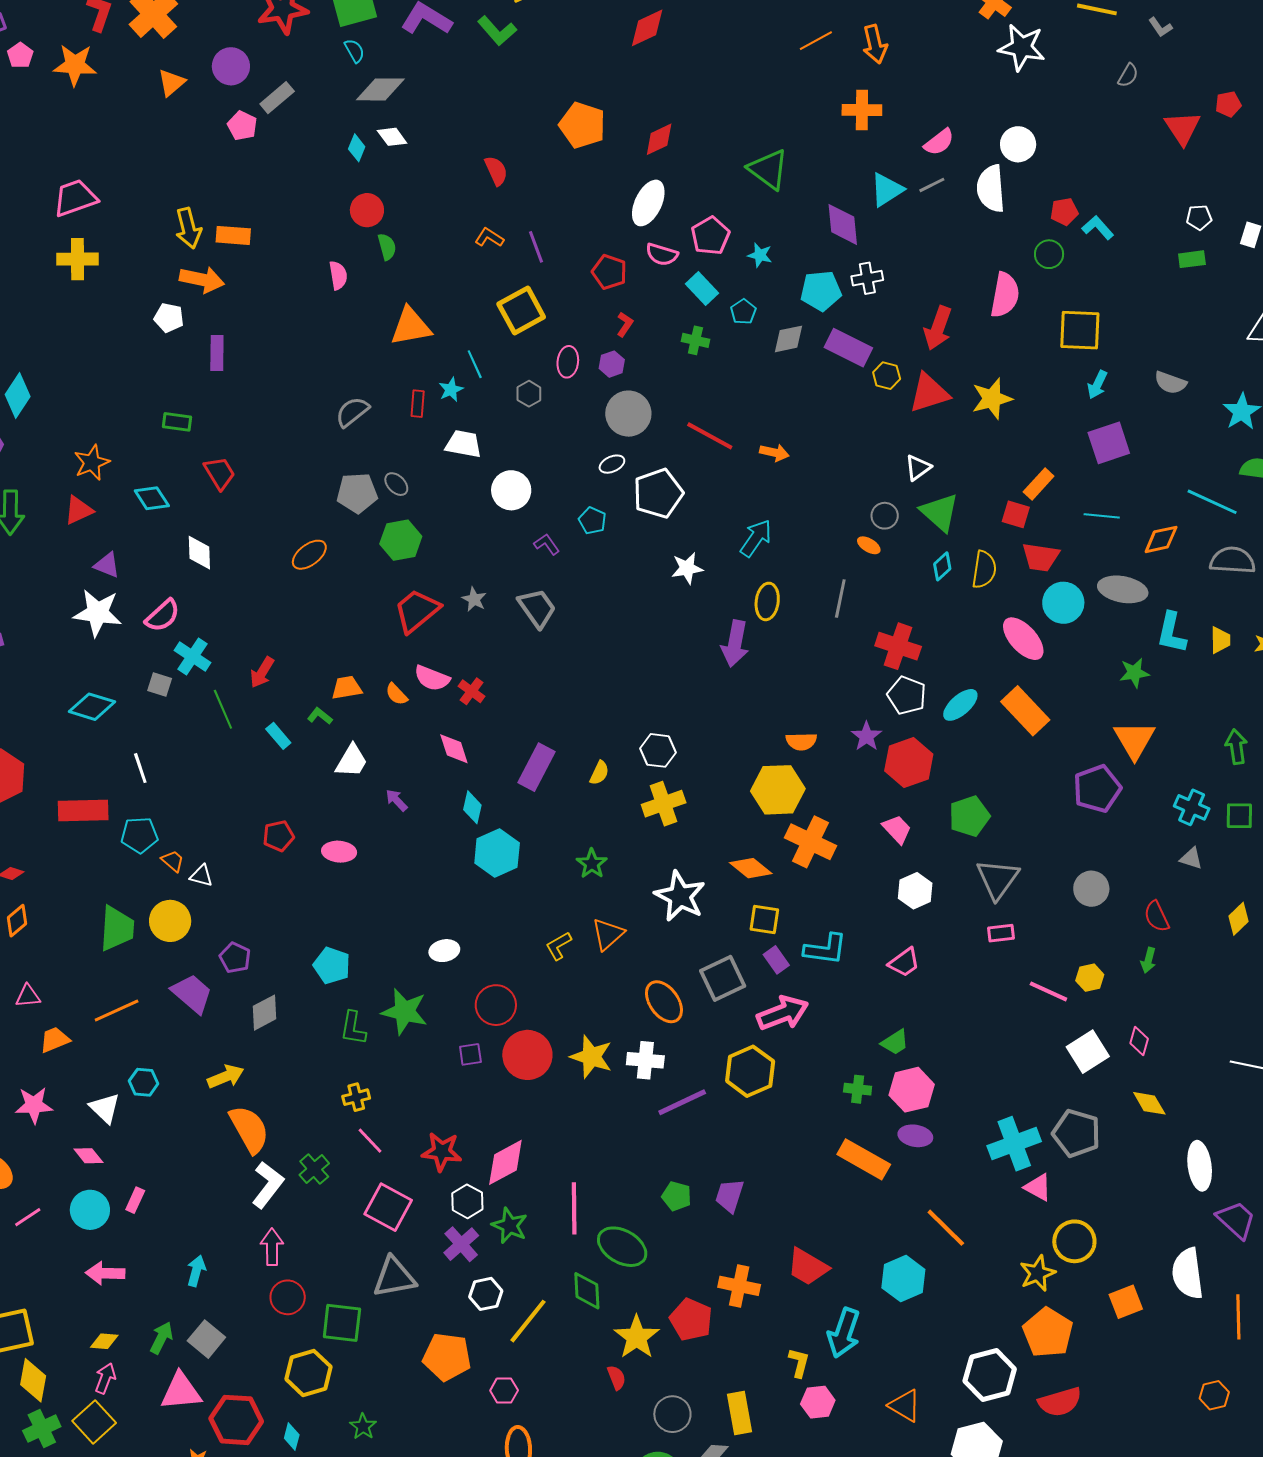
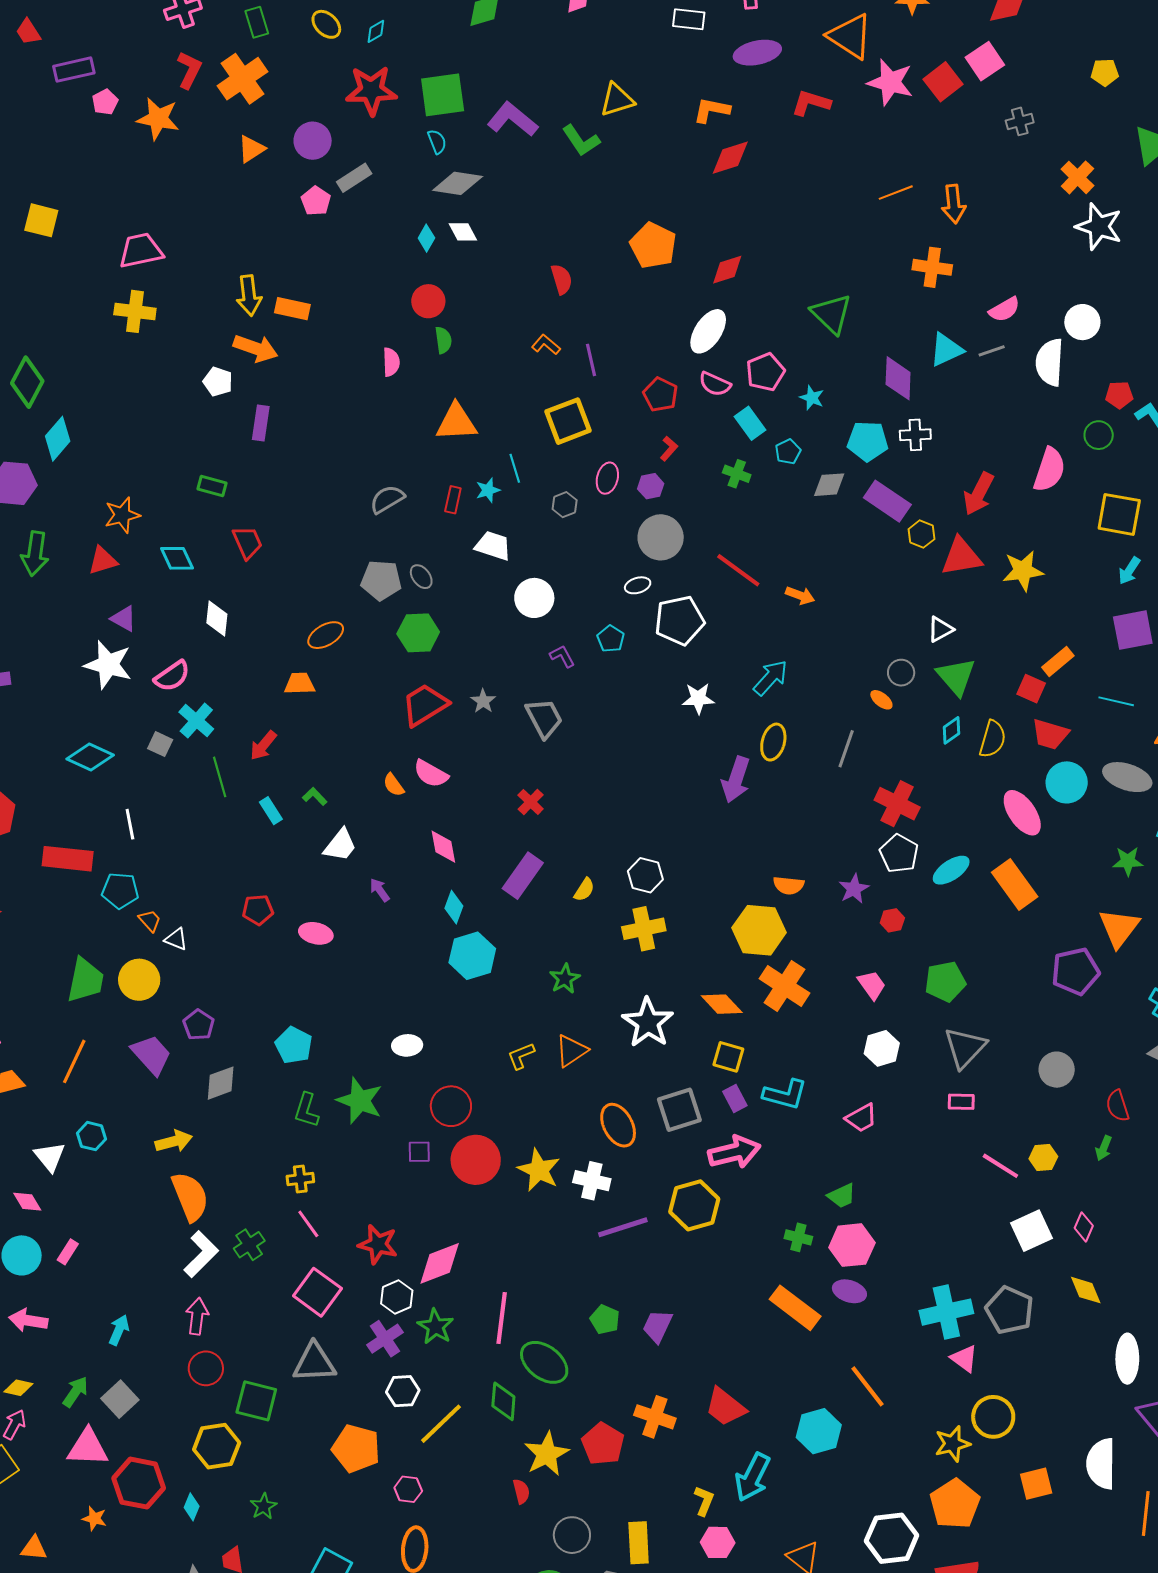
orange trapezoid: (347, 688) -> (300, 684), moved
red cross: (472, 691) -> (531, 802), moved
red hexagon: (909, 762) -> (892, 920), size x0.5
orange line: (117, 1010) -> (74, 1061), turned -48

